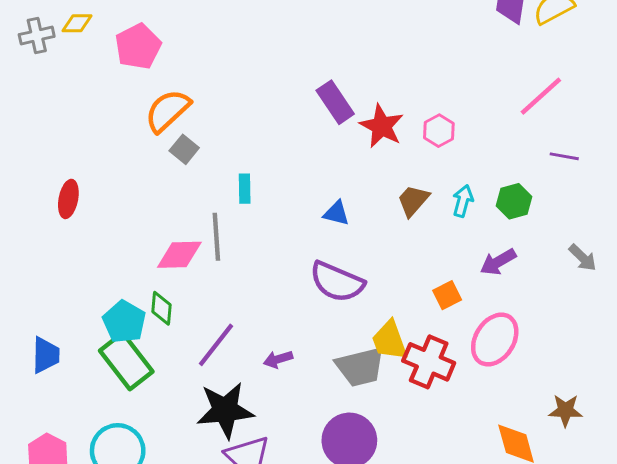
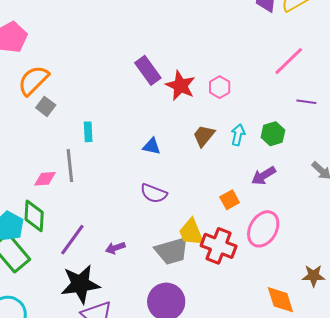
pink diamond: (179, 255) -> (45, 179), size x0.7
purple semicircle: (337, 282) -> (154, 193), size x0.7
green diamond: (162, 308) -> (34, 216), size x1.4

